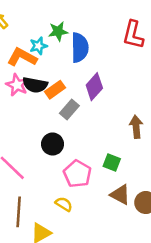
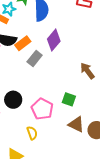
brown arrow: (136, 127) -> (87, 71), turned -30
black circle: (53, 144) -> (13, 100), moved
yellow semicircle: (64, 204) -> (32, 133), turned 40

